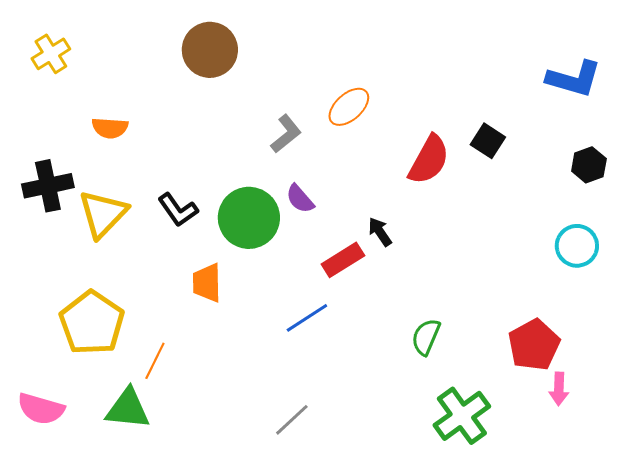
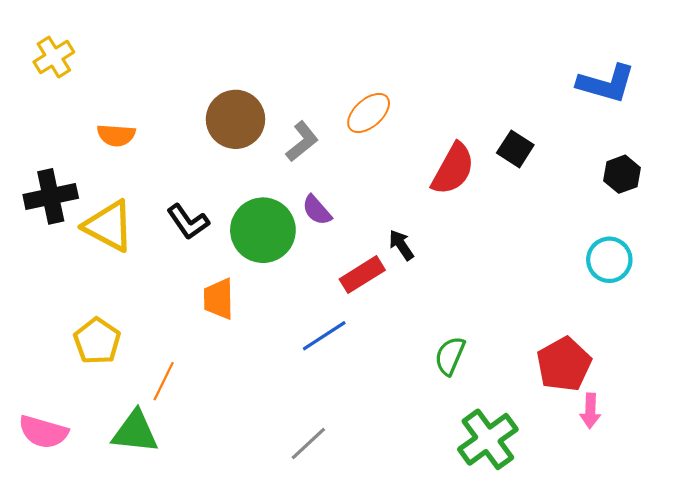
brown circle: (210, 50) -> (235, 119), moved
yellow triangle: (103, 214) -> (109, 226), turned -46
yellow pentagon: (92, 323) -> (97, 341), size x0.7

